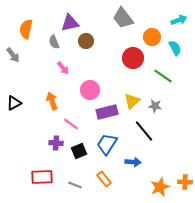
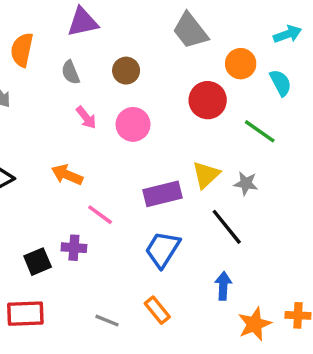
purple triangle: (70, 23) -> (83, 22), moved
pink circle: (90, 90) -> (133, 124), moved
orange arrow: (52, 101) -> (67, 175), turned -48
black square: (79, 151) -> (38, 262), moved
blue arrow: (133, 162) -> (223, 286), moved, turned -91
red rectangle: (42, 177) -> (25, 314), moved

